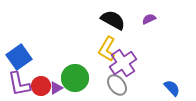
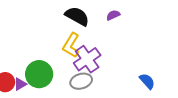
gray ellipse: (117, 85) -> (81, 81), turned -70
blue semicircle: (172, 88) -> (147, 81), moved

